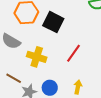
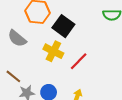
yellow cross: (37, 57) -> (53, 51), moved

